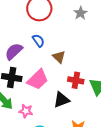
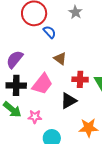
blue semicircle: (38, 41) -> (49, 32), moved

